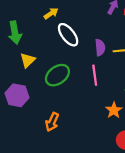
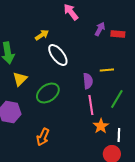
purple semicircle: (100, 47) -> (88, 81), moved
pink line: (95, 75) -> (91, 105), moved

